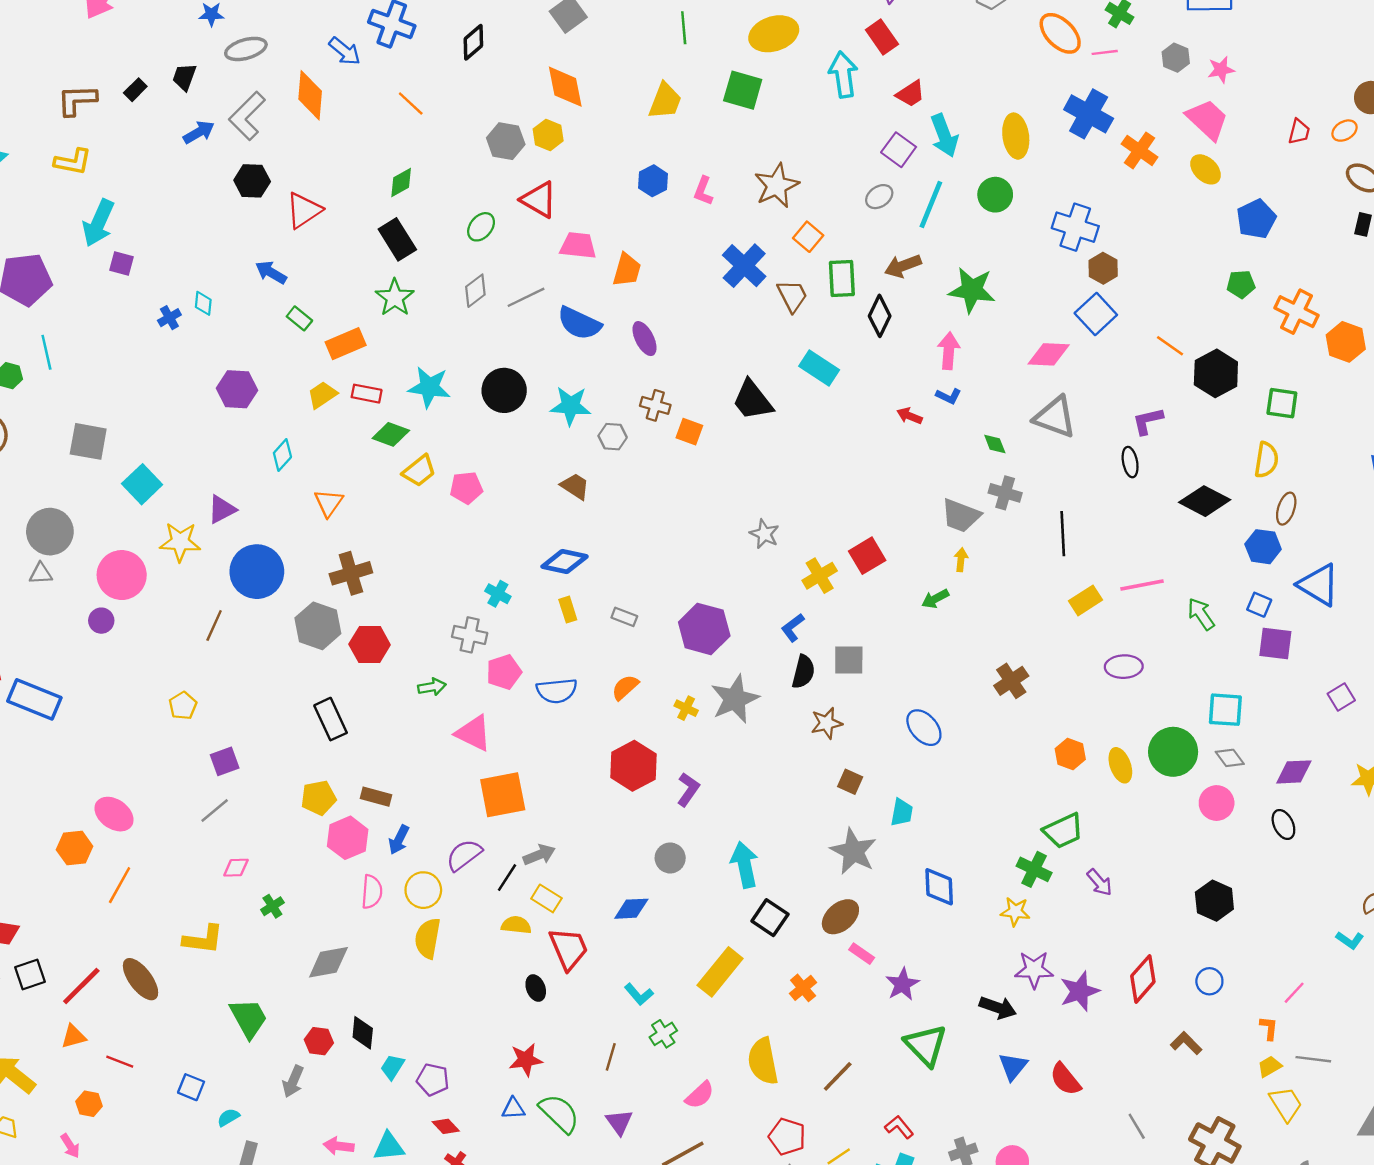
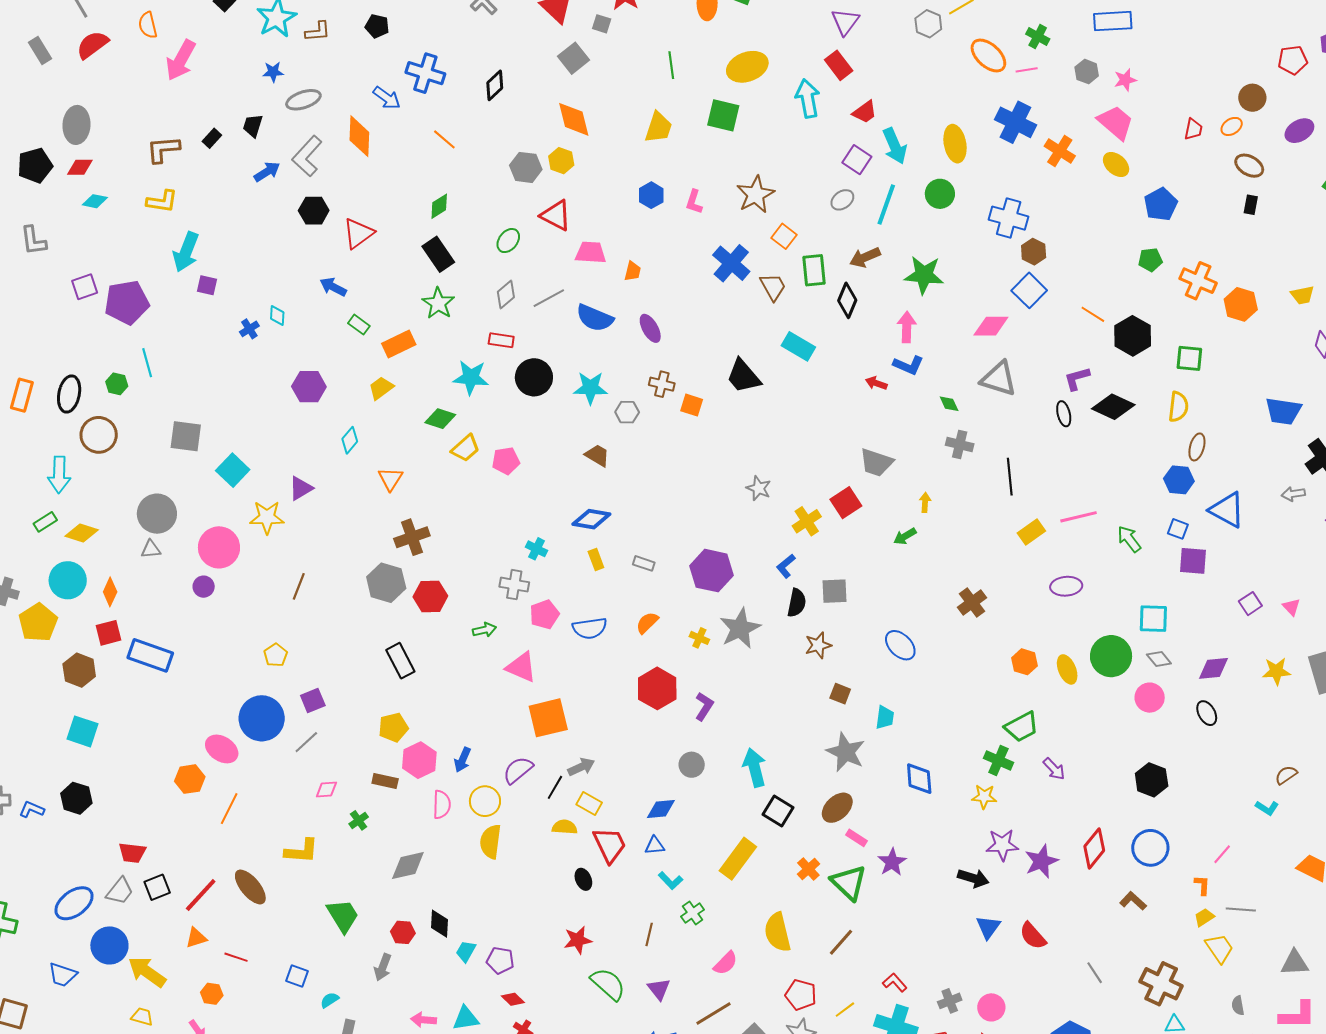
orange trapezoid: (627, 270) -> (633, 271), size x0.7
red rectangle: (367, 394) -> (501, 340), moved
blue L-shape: (949, 396) -> (908, 365), size x1.4
black diamond: (1205, 501) -> (1113, 407), moved
gray trapezoid: (961, 516) -> (876, 462), moved
blue circle: (257, 572) -> (262, 718), moved
brown rectangle: (376, 797) -> (385, 781), moved
blue circle: (1209, 981) -> (1150, 848), size x1.6
green triangle: (926, 1045) -> (849, 883), moved
blue triangle: (513, 1109) -> (655, 846), moved

